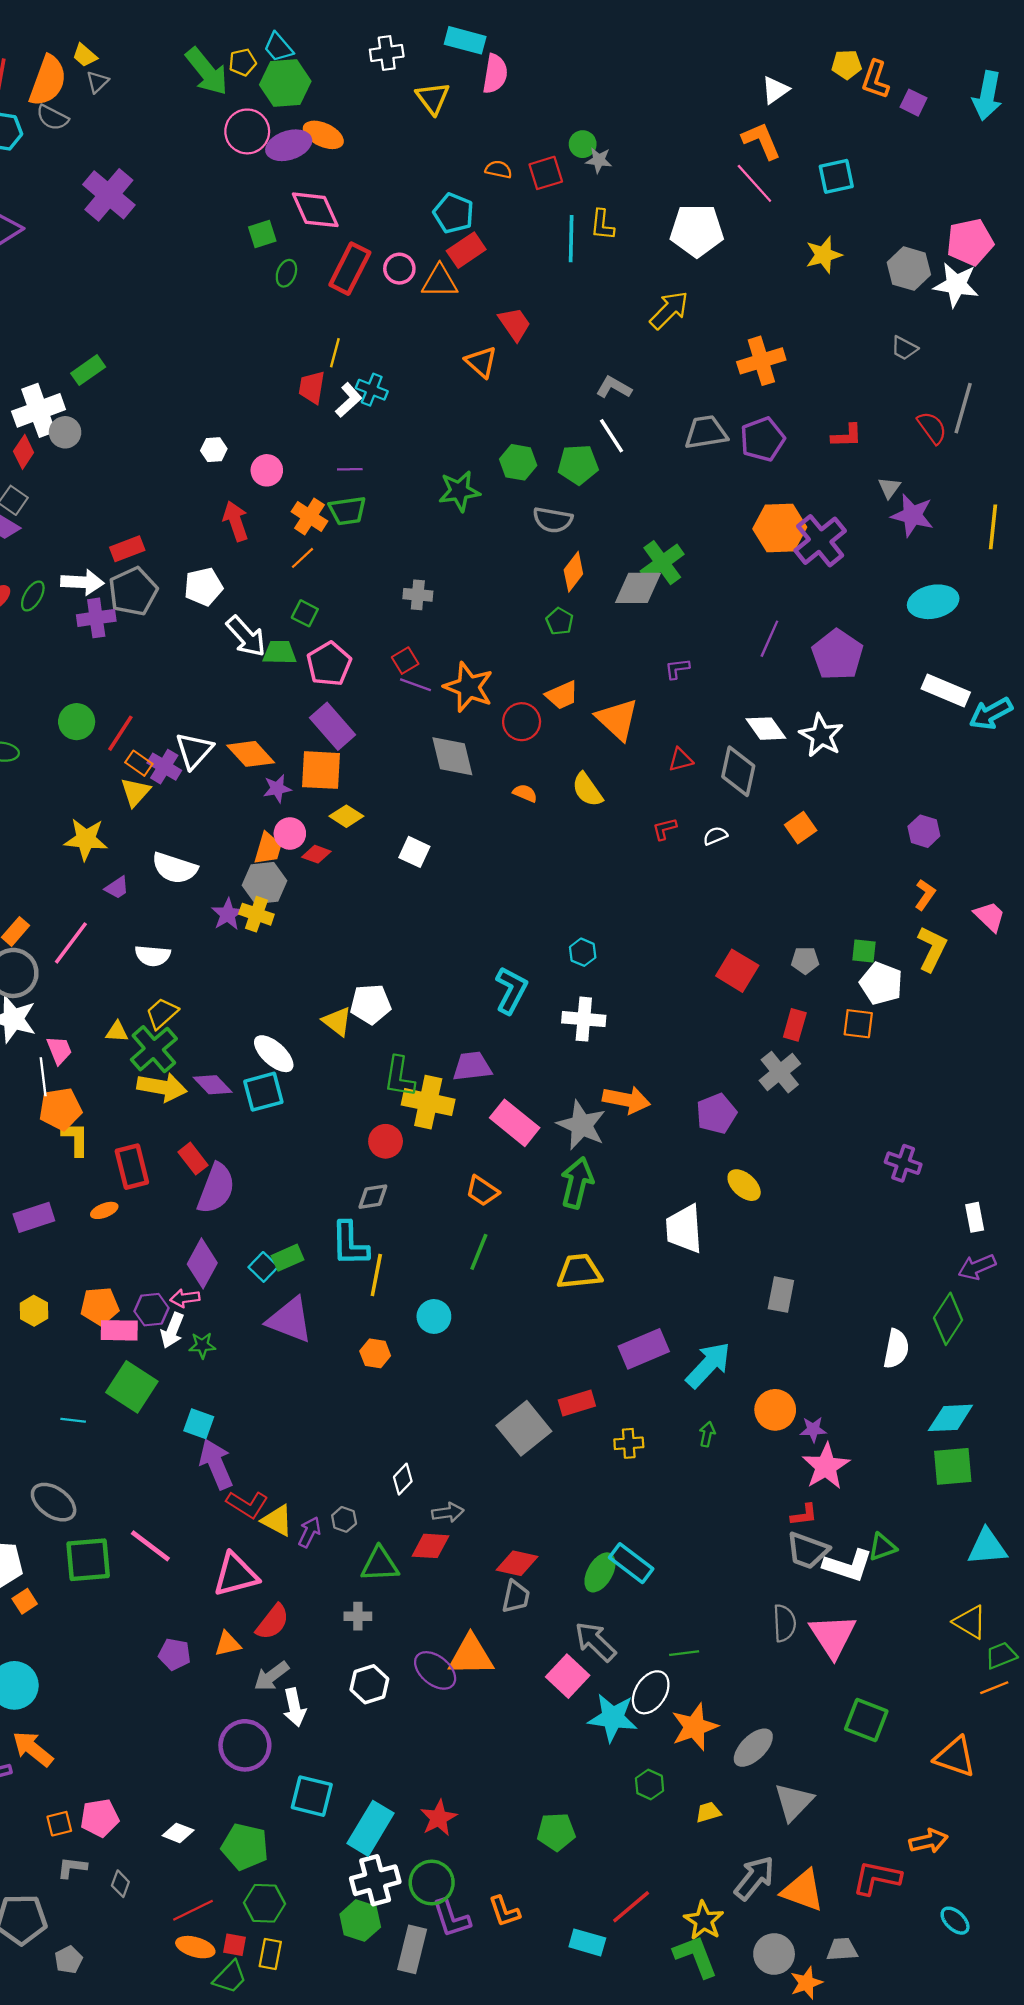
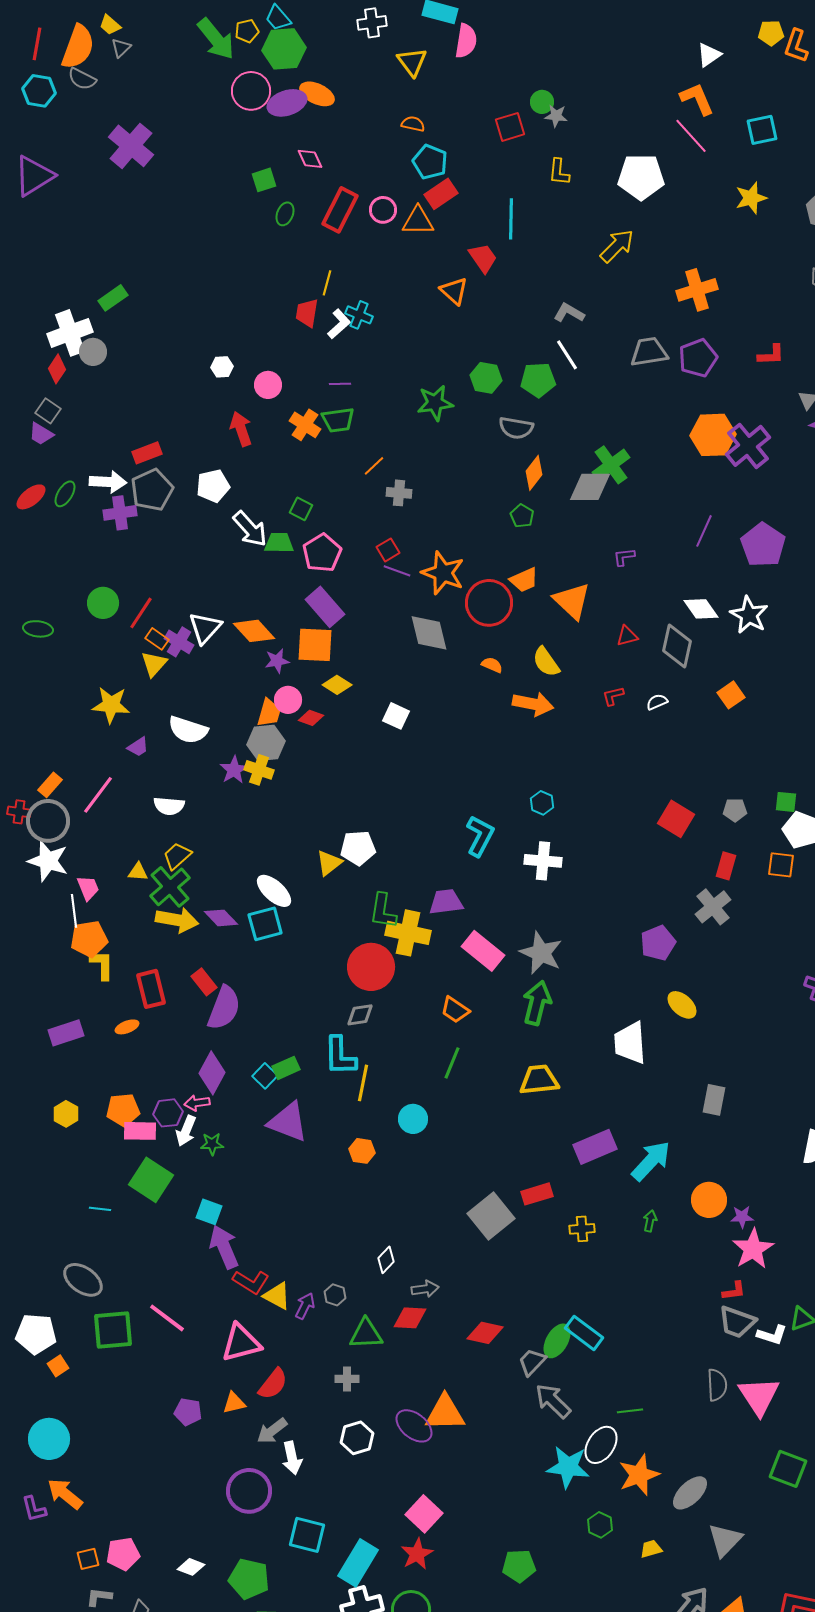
orange semicircle: (499, 169) -> (413, 124), moved
pink diamond: (315, 210) -> (310, 159), size x0.6
cyan line: (571, 239) -> (511, 219), moved
orange line: (303, 558) -> (374, 466), moved
red circle: (522, 722) -> (489, 603), size x1.4
yellow triangle: (337, 1021) -> (329, 863), turned 44
orange arrow: (626, 1100) -> (533, 704), moved
red circle: (386, 1141) -> (371, 967), size x1.6
white L-shape: (848, 1566) -> (772, 1335), size x0.7
gray trapezoid: (516, 1597) -> (532, 1362), moved, turned -148
pink square: (568, 1676) -> (424, 1514), moved

